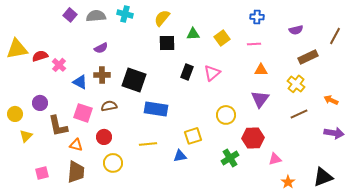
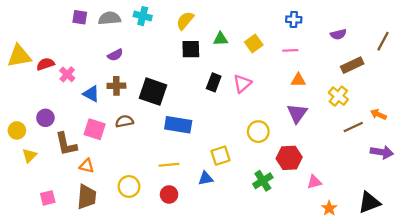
purple square: (70, 15) -> (80, 17), turned -32
brown line: (299, 114) -> (353, 127), moved
red circle: (104, 137) -> (169, 194), moved

